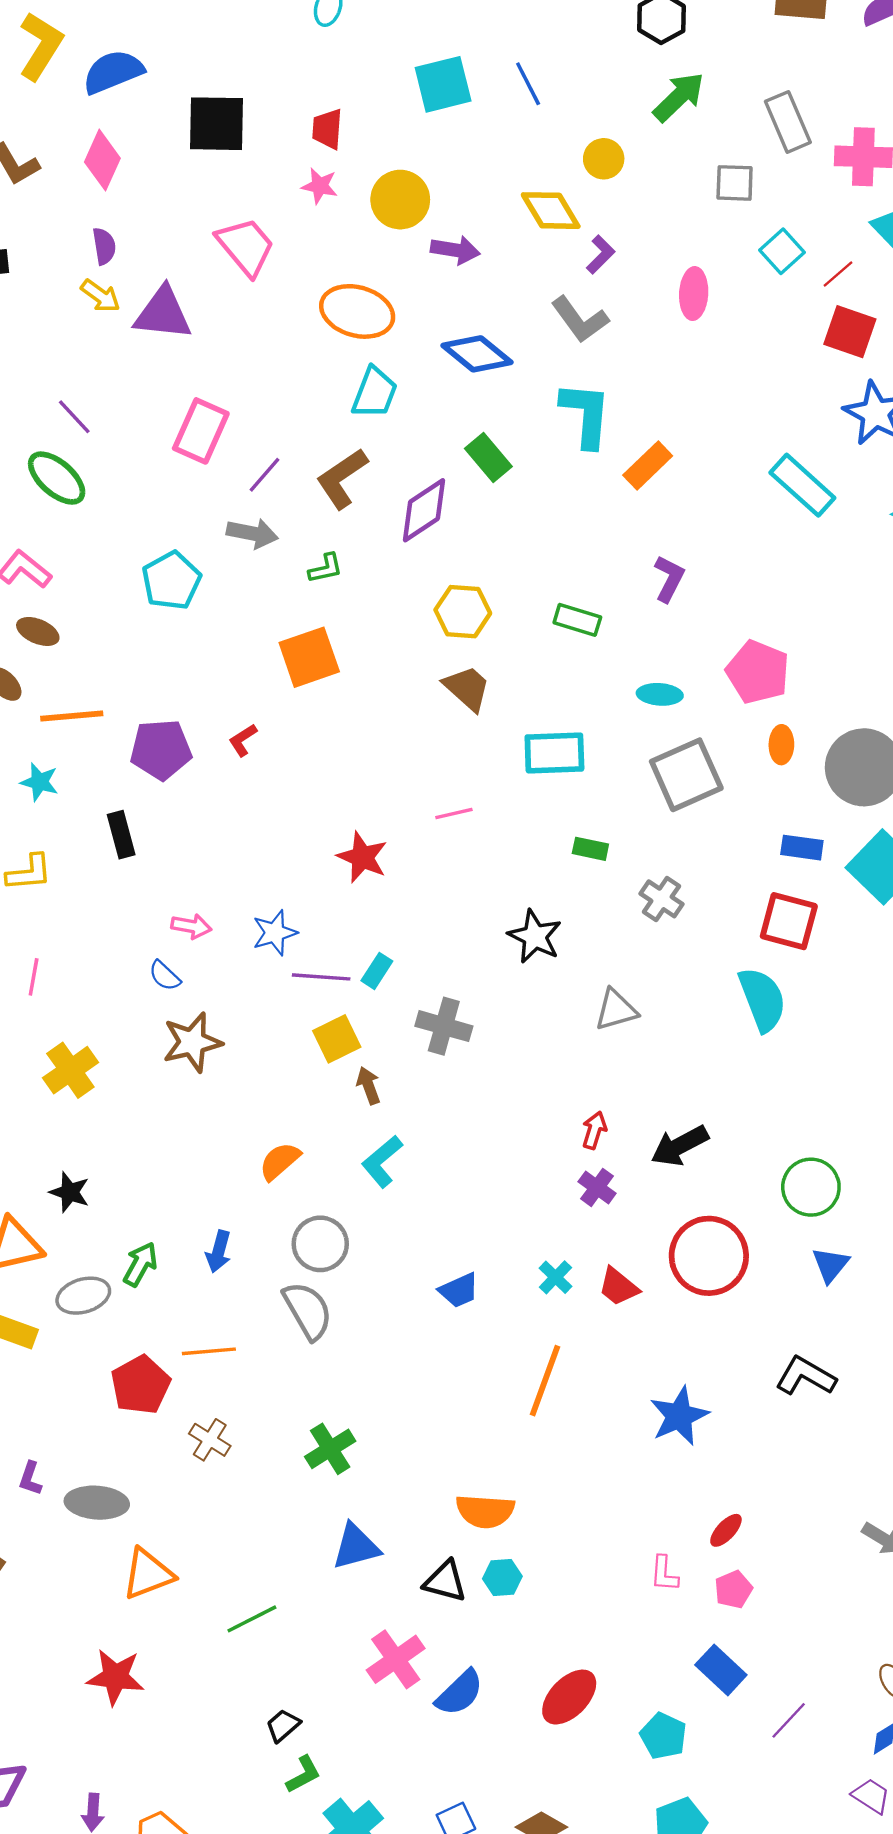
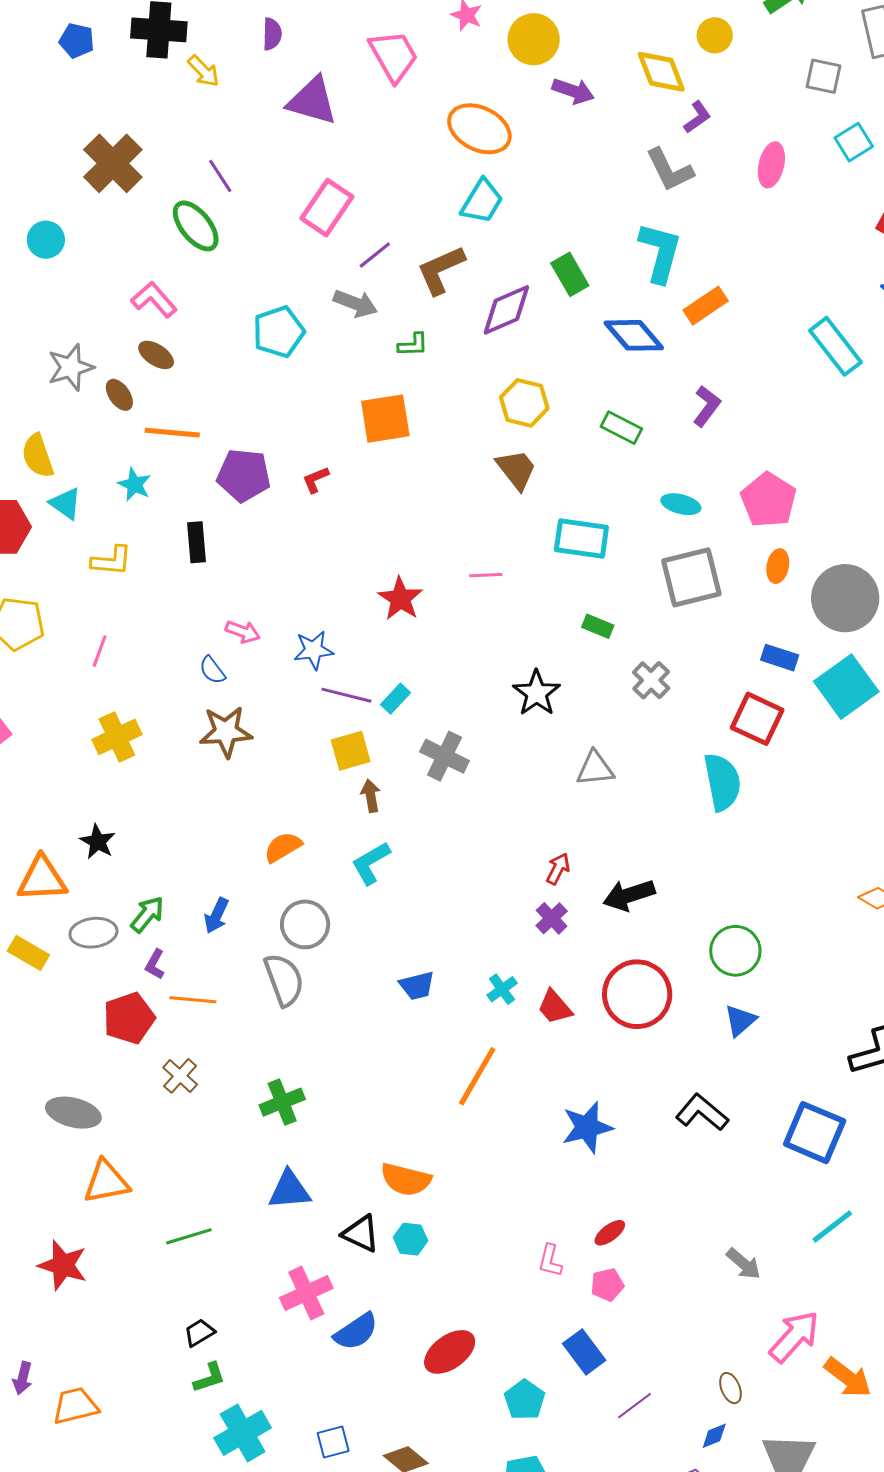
yellow arrow: (100, 296) -> (203, 71), moved
blue diamond: (477, 354) -> (634, 335), moved
purple L-shape: (30, 1479) -> (155, 964), moved

